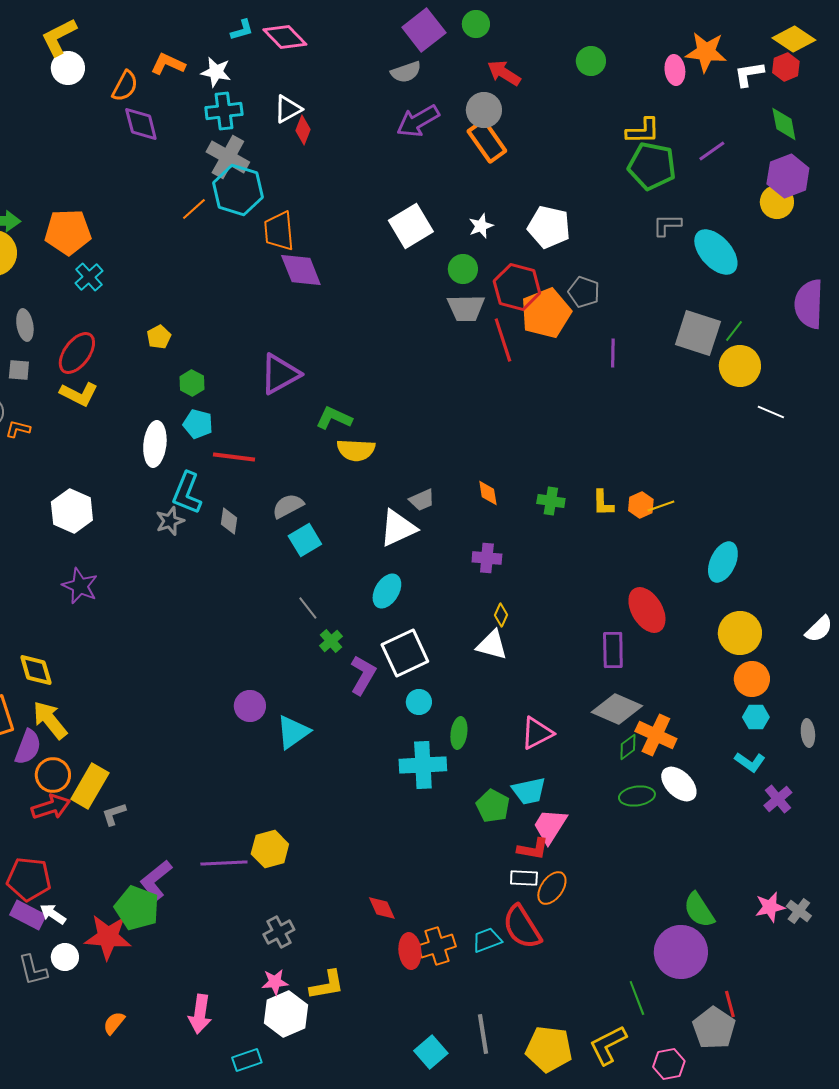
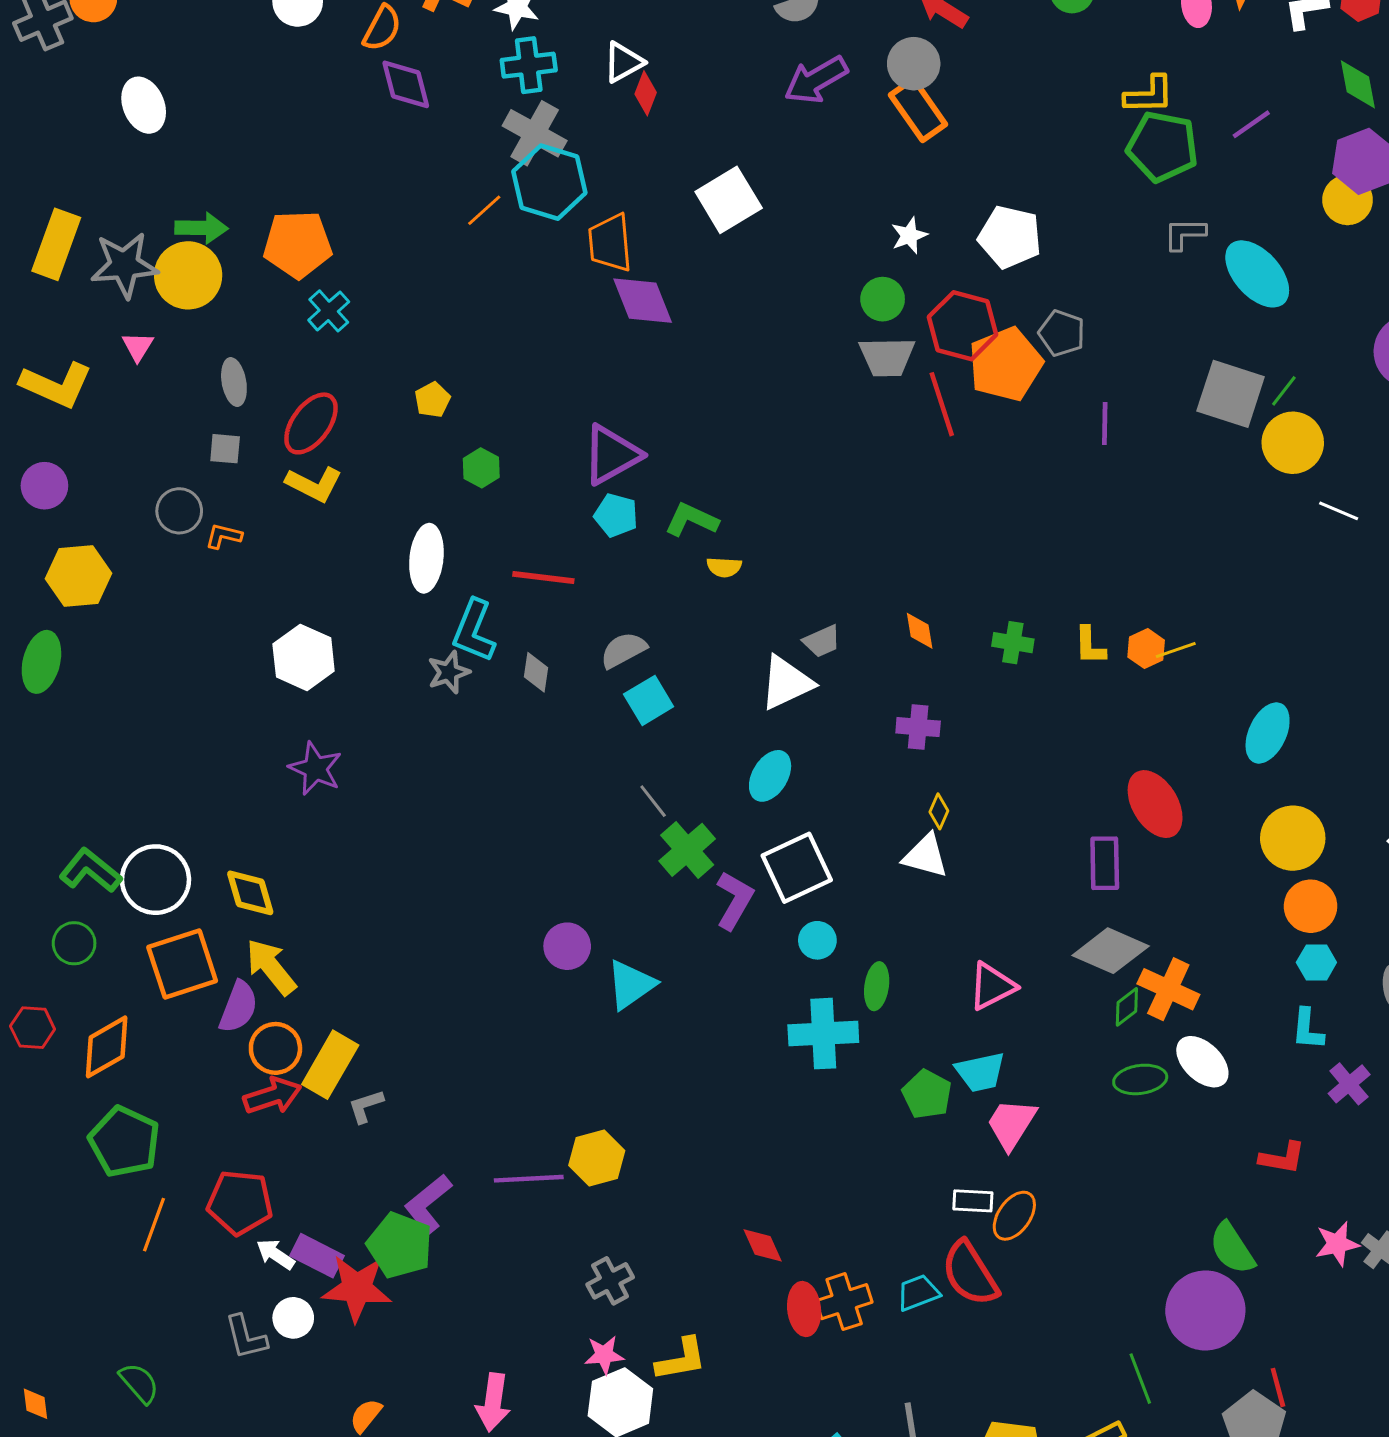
white square: (411, 226) -> (729, 200), moved
cyan pentagon: (198, 424) -> (616, 515), moved
yellow semicircle: (356, 450) -> (724, 567), size x0.6
green cross: (331, 641) -> (687, 850), size x1.6
cyan L-shape: (750, 762) -> (1308, 1029), turned 60
red L-shape: (533, 849) -> (1282, 1158), moved
purple rectangle: (28, 915) -> (317, 1256), moved

